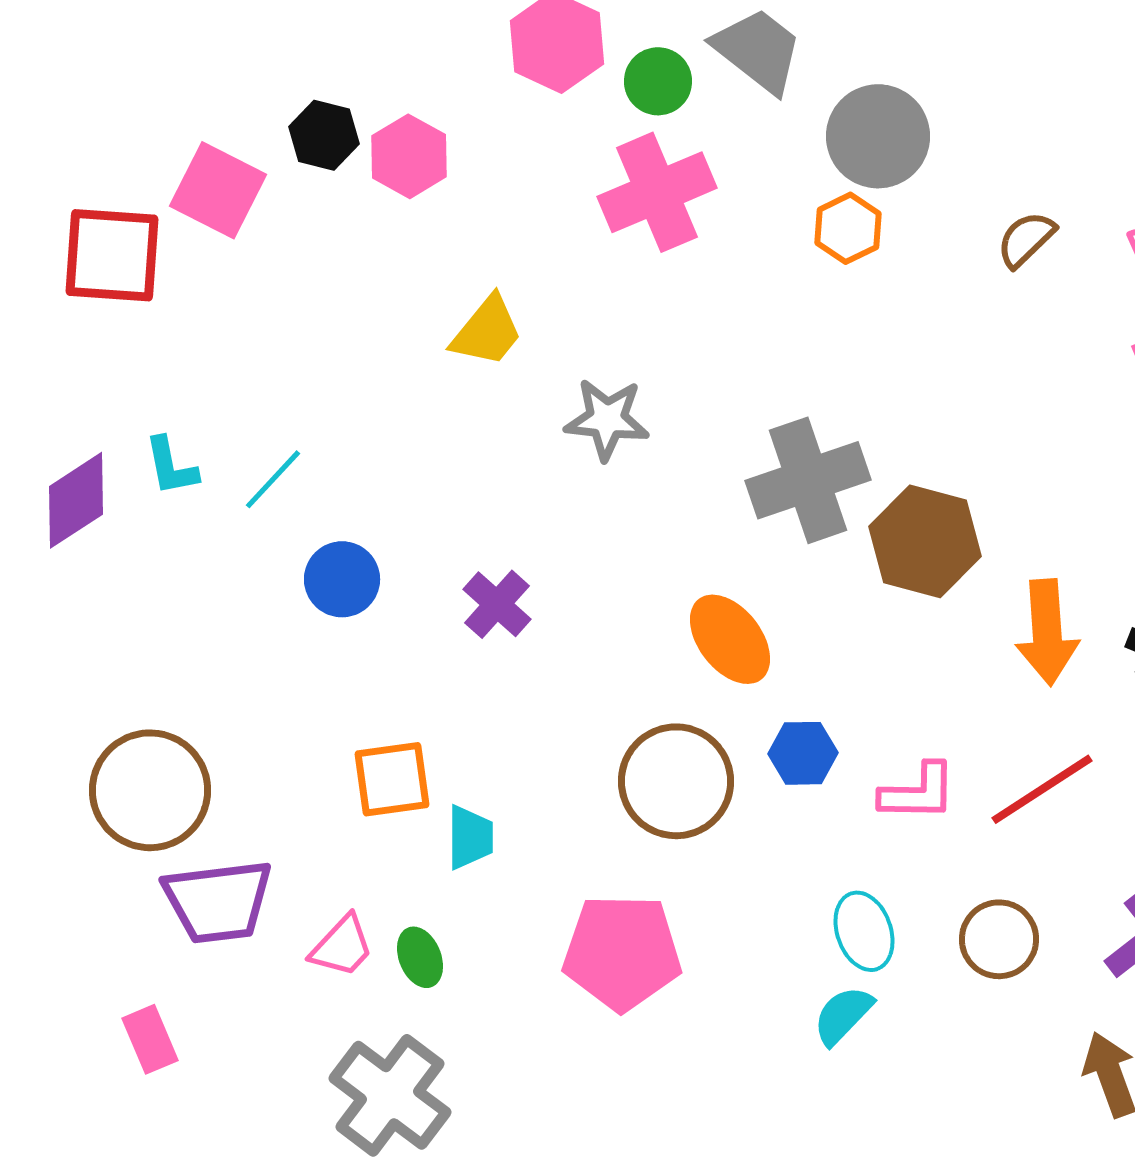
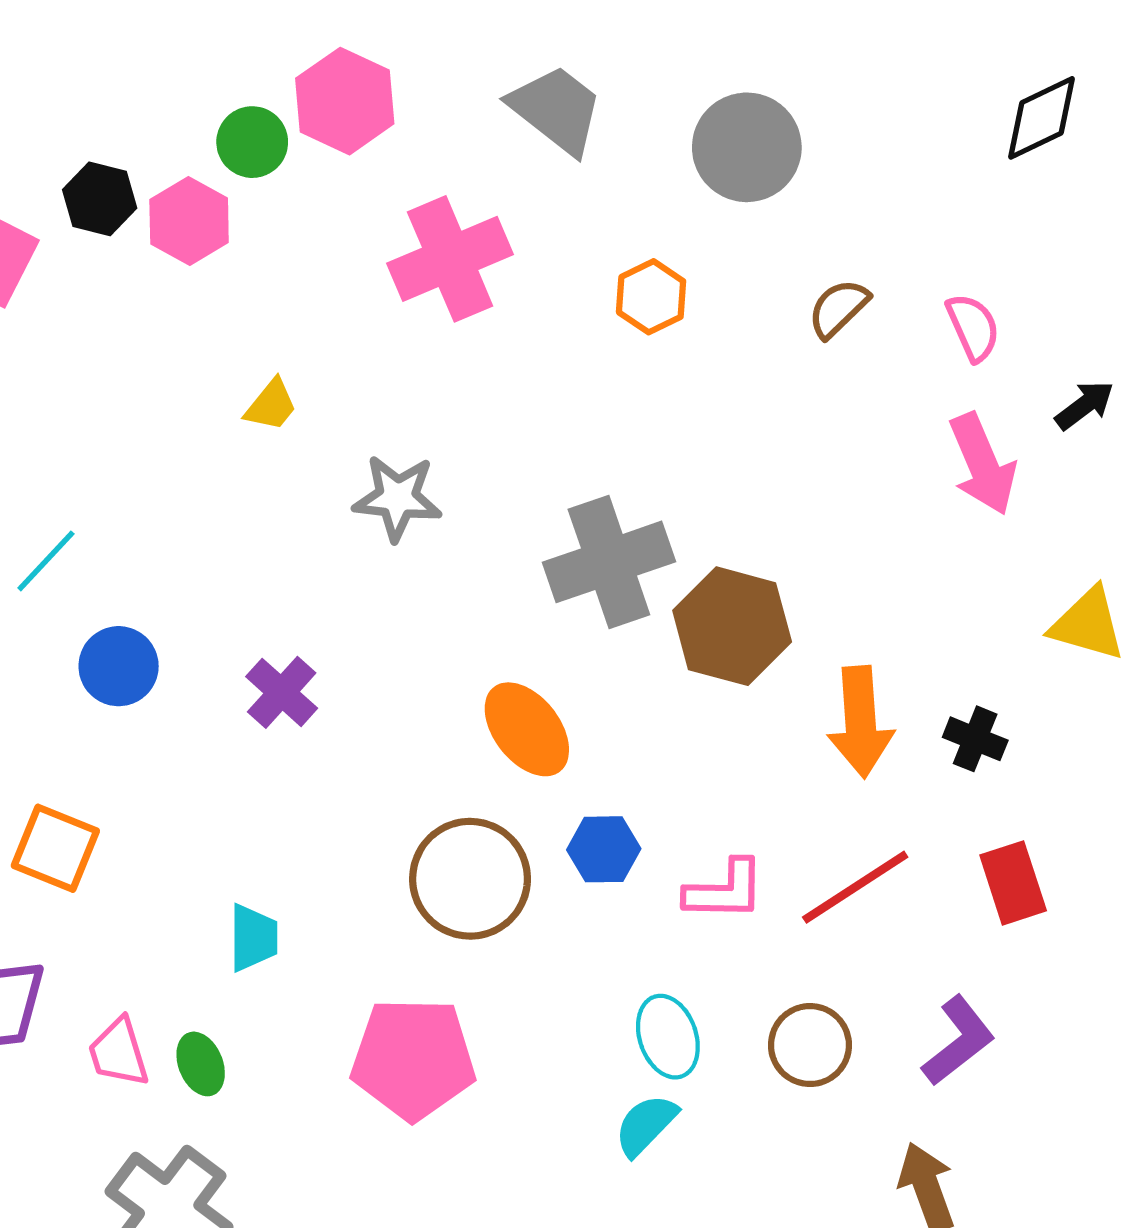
green circle: (658, 81) -> (252, 142), moved
gray circle: (878, 136) -> (747, 147), moved
yellow trapezoid: (487, 331) -> (271, 405), size x0.7
orange square: (392, 779) -> (55, 848), moved, turned 30
pink trapezoid: (342, 946) -> (119, 1052), turned 120

